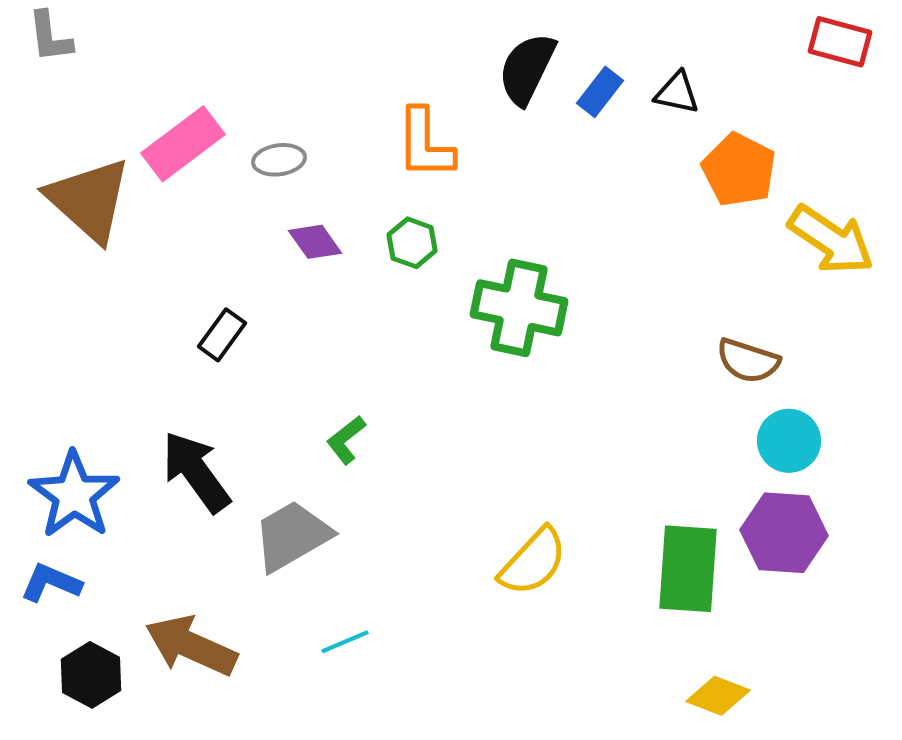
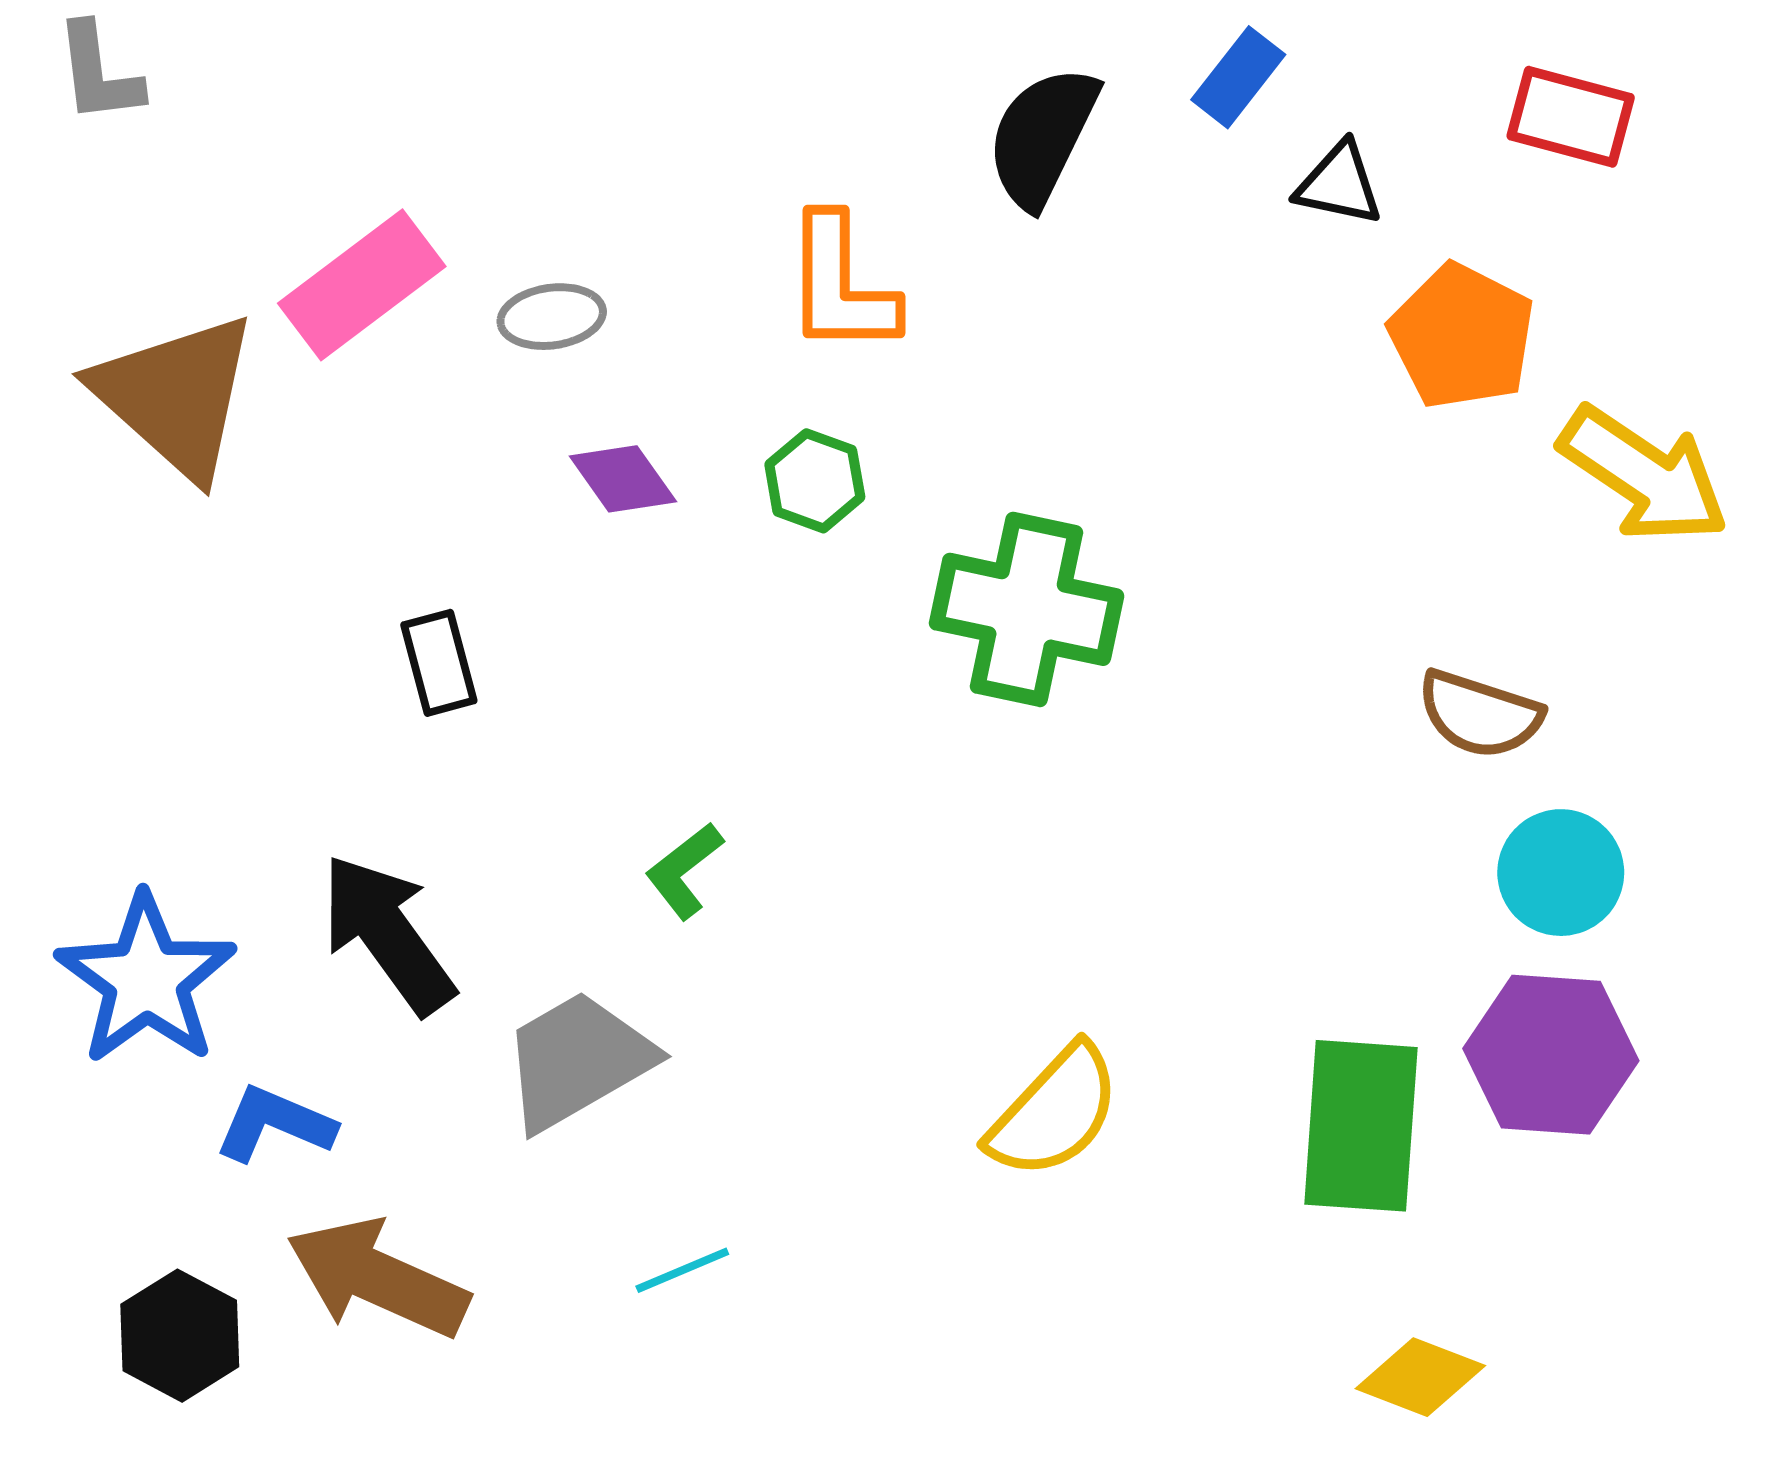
red rectangle: (840, 42) -> (1571, 117), moved
blue rectangle: (600, 92) -> (1238, 77), moved
black rectangle: (222, 335) -> (439, 663), turned -51
blue L-shape: (51, 583) -> (275, 1124), moved

